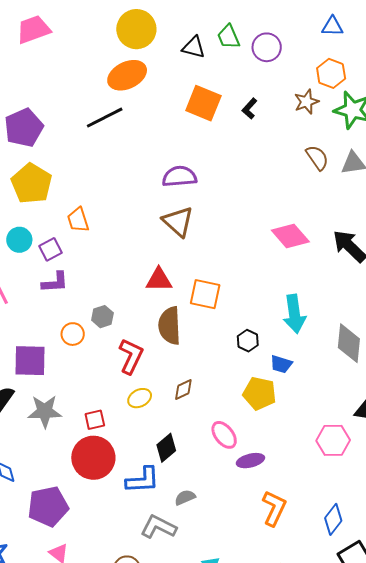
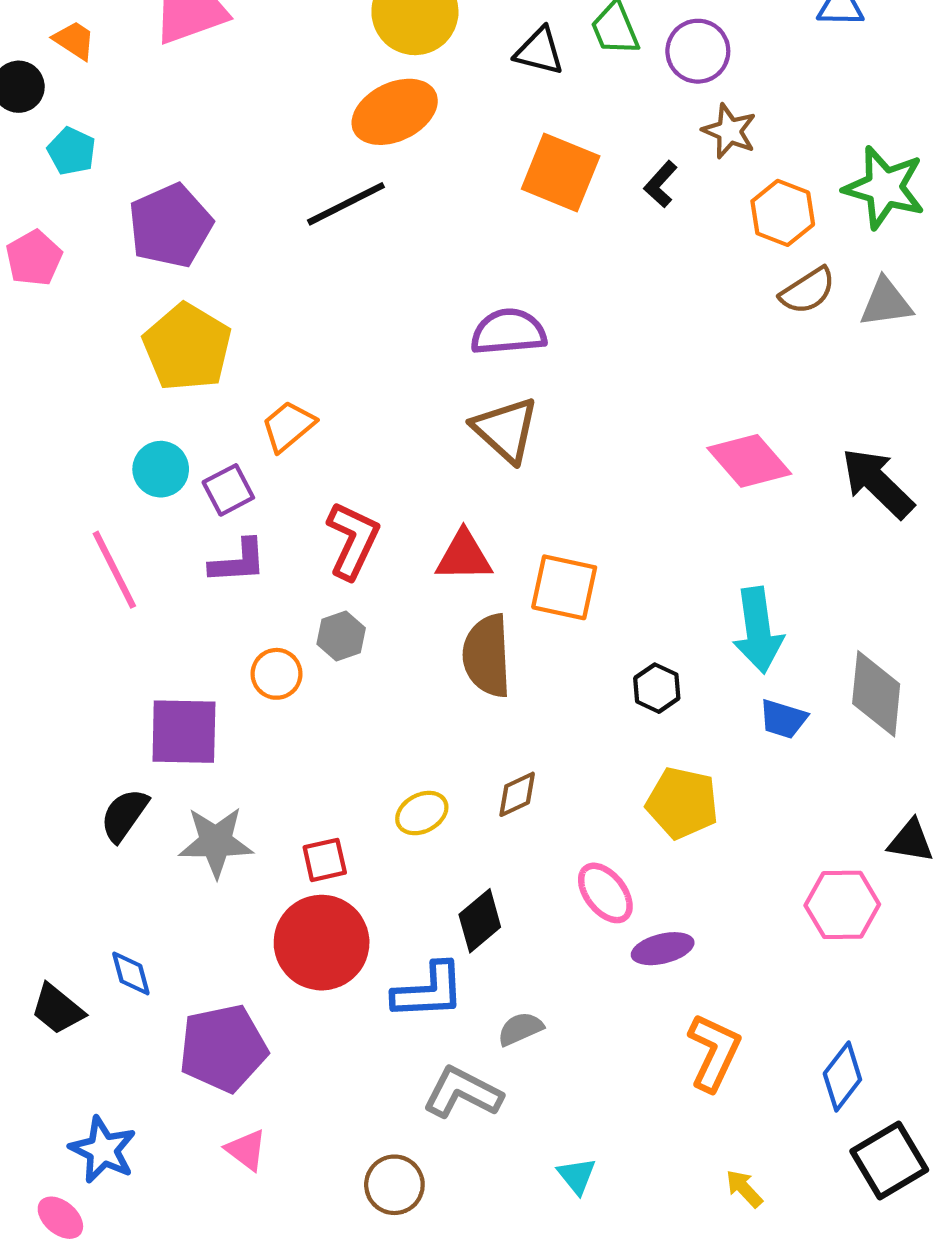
orange hexagon: (331, 73) -> (783, 213), moved
brown star: (306, 102) -> (729, 131), moved, turned -30
brown semicircle: (317, 158) -> (808, 291), turned 92
orange trapezoid: (78, 220) -> (288, 426), turned 68
red L-shape: (131, 356) -> (353, 540), moved
blue trapezoid: (281, 364) -> (783, 719), moved

